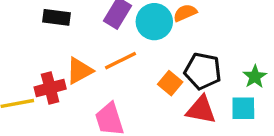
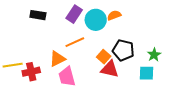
orange triangle: (80, 71) -> (57, 59), moved
red cross: (50, 88) -> (31, 72), moved
red triangle: (201, 110) -> (110, 69), moved

